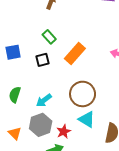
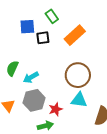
blue square: (13, 52) -> (27, 27), moved
cyan arrow: (44, 100) -> (31, 77), moved
cyan triangle: (87, 119) -> (79, 100), turned -30

